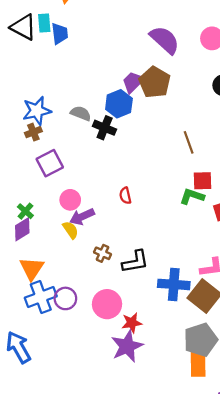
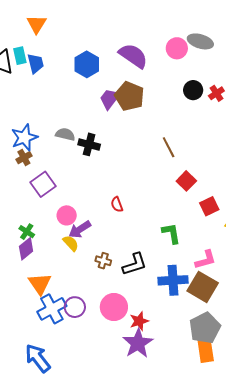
blue hexagon: (119, 104) -> (87, 64), moved
red square: (202, 181) -> (186, 181), turned -36
green L-shape: (192, 196) -> (171, 233), moved, turned 70

